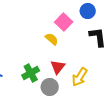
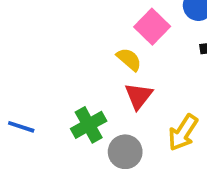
red triangle: (58, 67) -> (139, 96), moved

